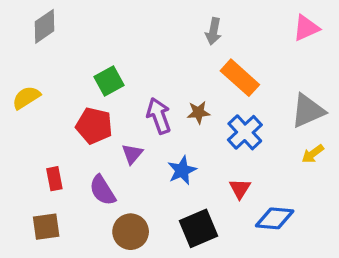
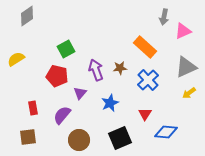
pink triangle: (306, 28) -> (183, 31), moved
gray arrow: (213, 31) -> (164, 17), moved
purple semicircle: (102, 190) -> (62, 115), turned 72

